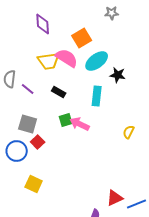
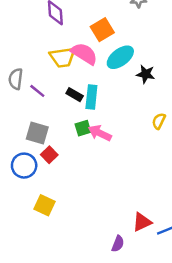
cyan rectangle: (97, 96) -> (91, 97), moved
yellow semicircle: (129, 132) -> (159, 121), moved

